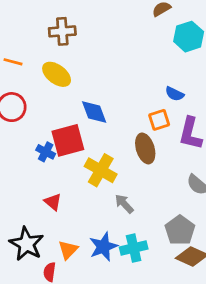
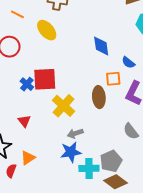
blue diamond: (94, 112) -> (101, 46), moved
gray arrow: (124, 204) -> (75, 133), turned -77
blue star: (103, 247) -> (71, 152), moved
cyan cross: (134, 248) -> (89, 168), moved

